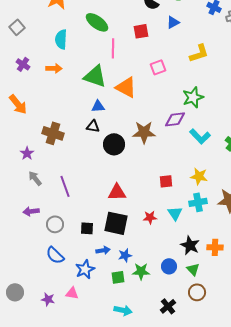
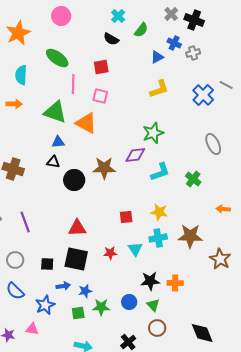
blue triangle: (173, 22) -> (157, 57), moved
pink square: (158, 67) -> (100, 96), moved, turned 35
cyan L-shape: (200, 136) -> (160, 172), turned -65
black star: (190, 245) -> (150, 281), turned -30

